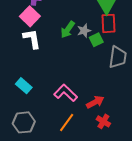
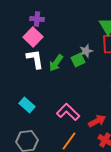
green arrow: (68, 30) -> (56, 63), moved
green square: (96, 40) -> (78, 60), moved

